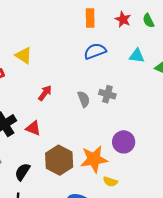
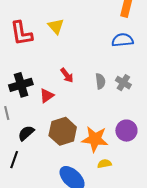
red arrow: (45, 93) -> (67, 75), moved, turned 91
red triangle: (33, 128) -> (47, 96), turned 49
yellow semicircle: (110, 182) -> (104, 164), turned 136

